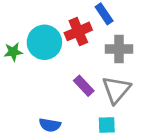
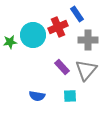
cyan square: (107, 125) -> (70, 96), moved

